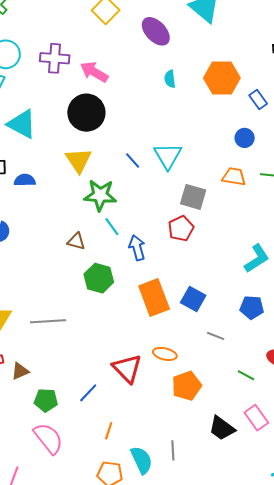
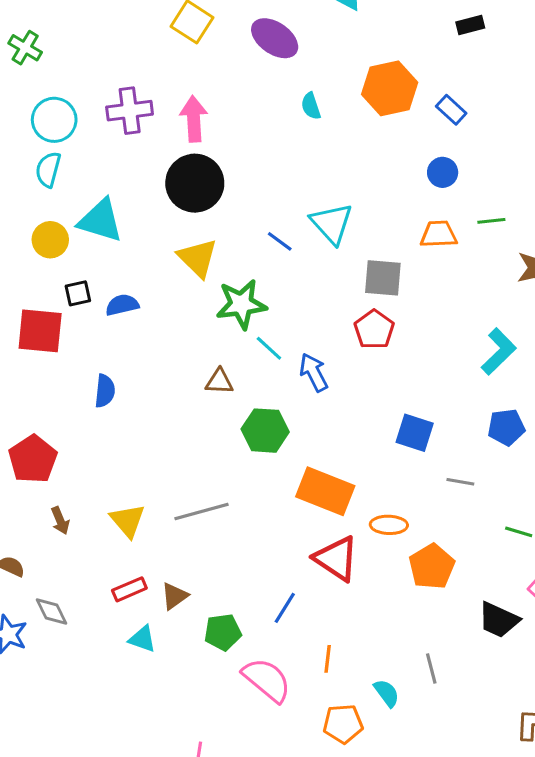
pink arrow: (94, 72) -> (194, 119), turned 68
orange rectangle: (154, 297) -> (325, 491), moved, turned -36
pink semicircle: (48, 438) -> (267, 680), moved
cyan semicircle: (142, 460) -> (387, 693), size x0.7

